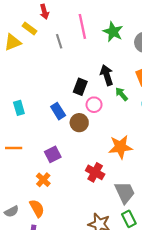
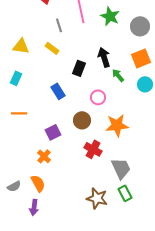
yellow rectangle: (30, 29) -> (52, 48), moved
yellow triangle: (13, 42) -> (21, 46), moved, turned 30
pink circle: (94, 105) -> (98, 97), moved
cyan rectangle: (19, 108) -> (16, 78), moved, turned 40
brown circle: (79, 123) -> (82, 120), moved
orange line: (14, 148) -> (19, 113), moved

